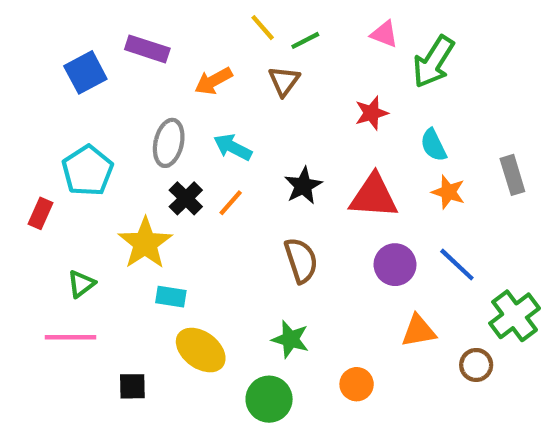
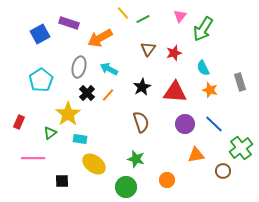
pink triangle: (384, 34) -> (180, 16), turned 48
orange arrow: (214, 81) -> (100, 38), size x1.4
brown triangle: (284, 81) -> (148, 49), moved
red rectangle: (41, 213) -> (19, 122), moved
green triangle: (81, 284) -> (50, 133), moved

